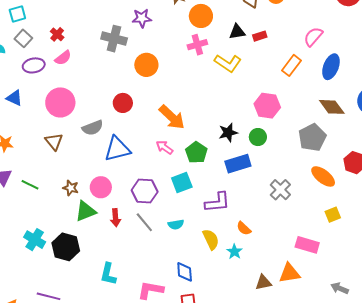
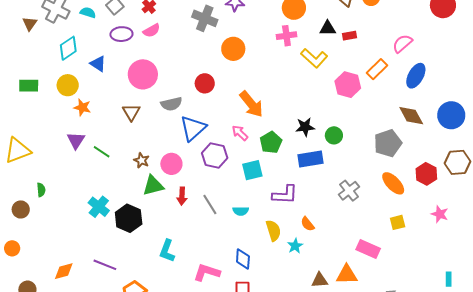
pink hexagon: (267, 106) -> (348, 85), moved
blue triangle: (117, 149) -> (193, 128), turned -36
purple hexagon: (145, 191) -> (215, 156), moved

